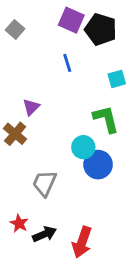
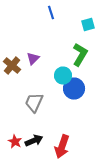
purple triangle: (31, 107) -> (33, 58), moved
green L-shape: (106, 119) -> (80, 54), turned 45
red star: (19, 223) -> (15, 142), moved

